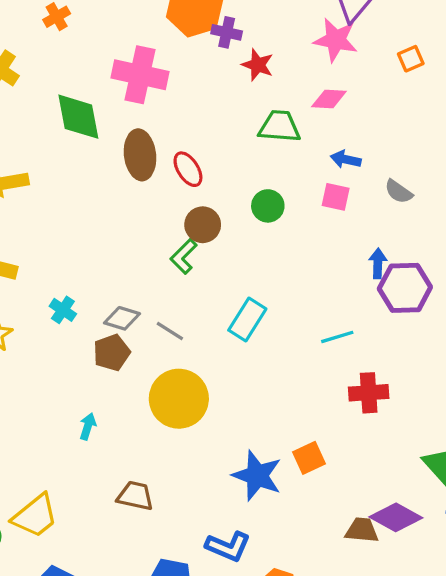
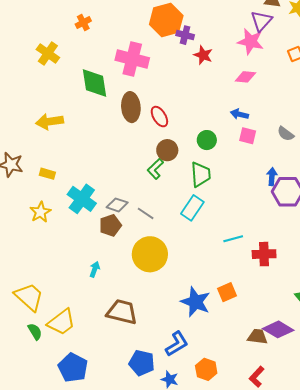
green trapezoid: (280, 126) -> (201, 174), moved, turned 80
blue arrow: (346, 159) -> (239, 114), moved
cyan cross: (63, 310) -> (82, 199), size x1.8
cyan line: (337, 337) -> (233, 239), moved
brown trapezoid: (135, 496) -> (122, 312), size x1.4
blue L-shape: (228, 546) -> (177, 344), turned -56

